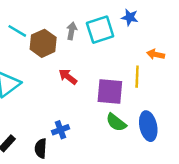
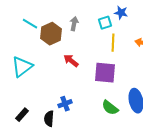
cyan square: (100, 30) -> (105, 23), moved, size x0.6
yellow line: (137, 77) -> (113, 43), moved
green semicircle: (116, 122) -> (110, 108), moved

